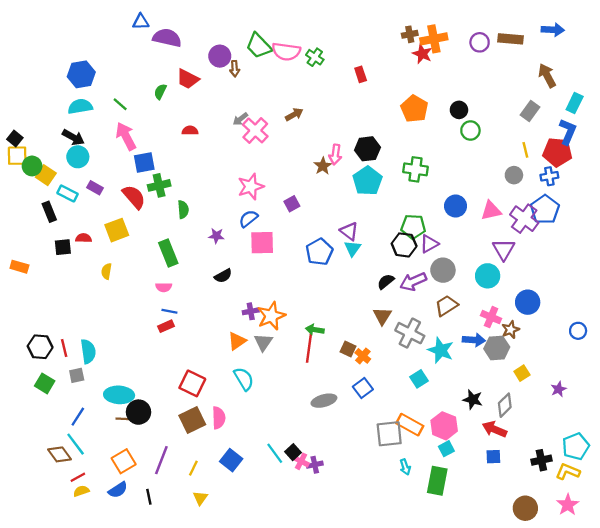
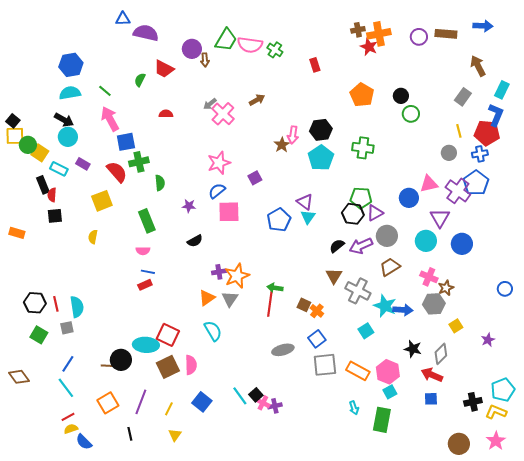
green trapezoid: (259, 46) -> (226, 40), turned -105
blue circle: (456, 206) -> (409, 198), moved
red semicircle: (84, 238) -> (52, 195), moved, turned -88
blue circle: (528, 302) -> (462, 244), moved
blue arrow: (474, 340) -> (403, 310), moved
cyan ellipse: (119, 395) -> (146, 345), moved
gray square: (389, 434) -> (325, 365), moved
brown diamond: (60, 454) -> (19, 377), moved
blue semicircle: (118, 490) -> (84, 442), moved, turned 78

